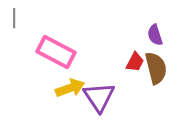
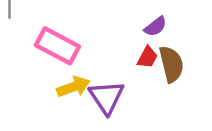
purple semicircle: (155, 35) -> (155, 26), moved, turned -110

